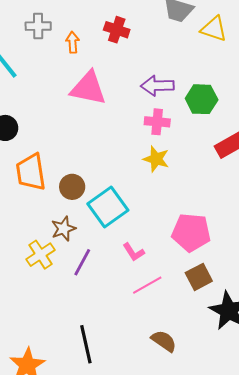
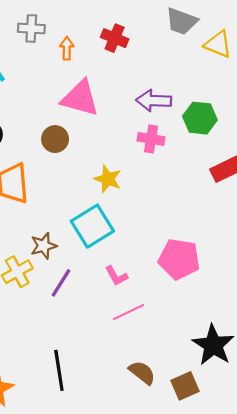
yellow star: (156, 159) -> (108, 179), moved
brown circle: (72, 187) -> (55, 139), moved
brown square: (199, 277) -> (185, 386), moved

